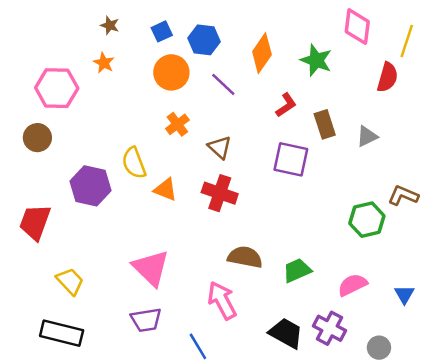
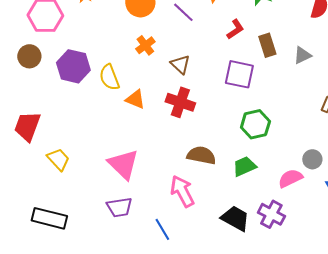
purple hexagon: (91, 186) -> (73, 66), moved
green hexagon: (367, 220) -> (255, 124), moved
yellow trapezoid: (70, 281) -> (58, 159), moved
gray circle: (379, 348) -> (312, 159), moved

